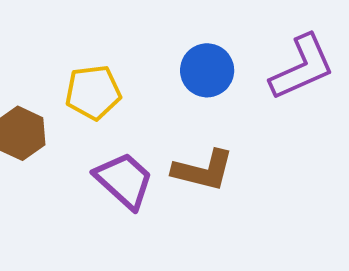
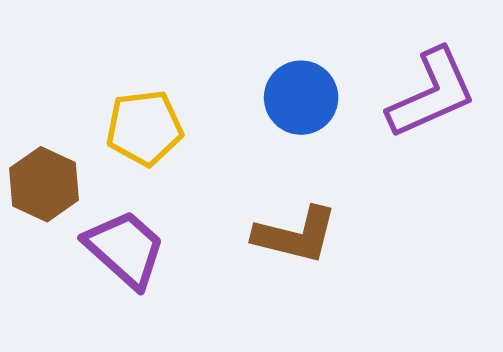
purple trapezoid: (124, 180) -> (125, 249), moved

